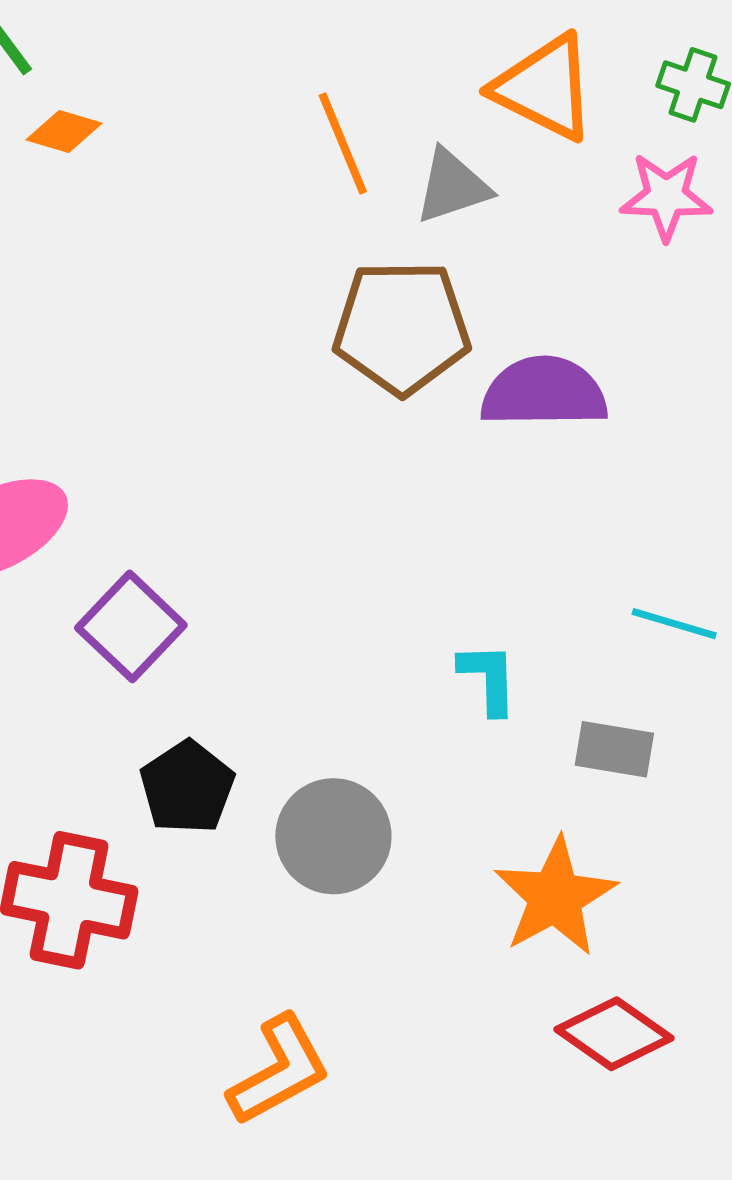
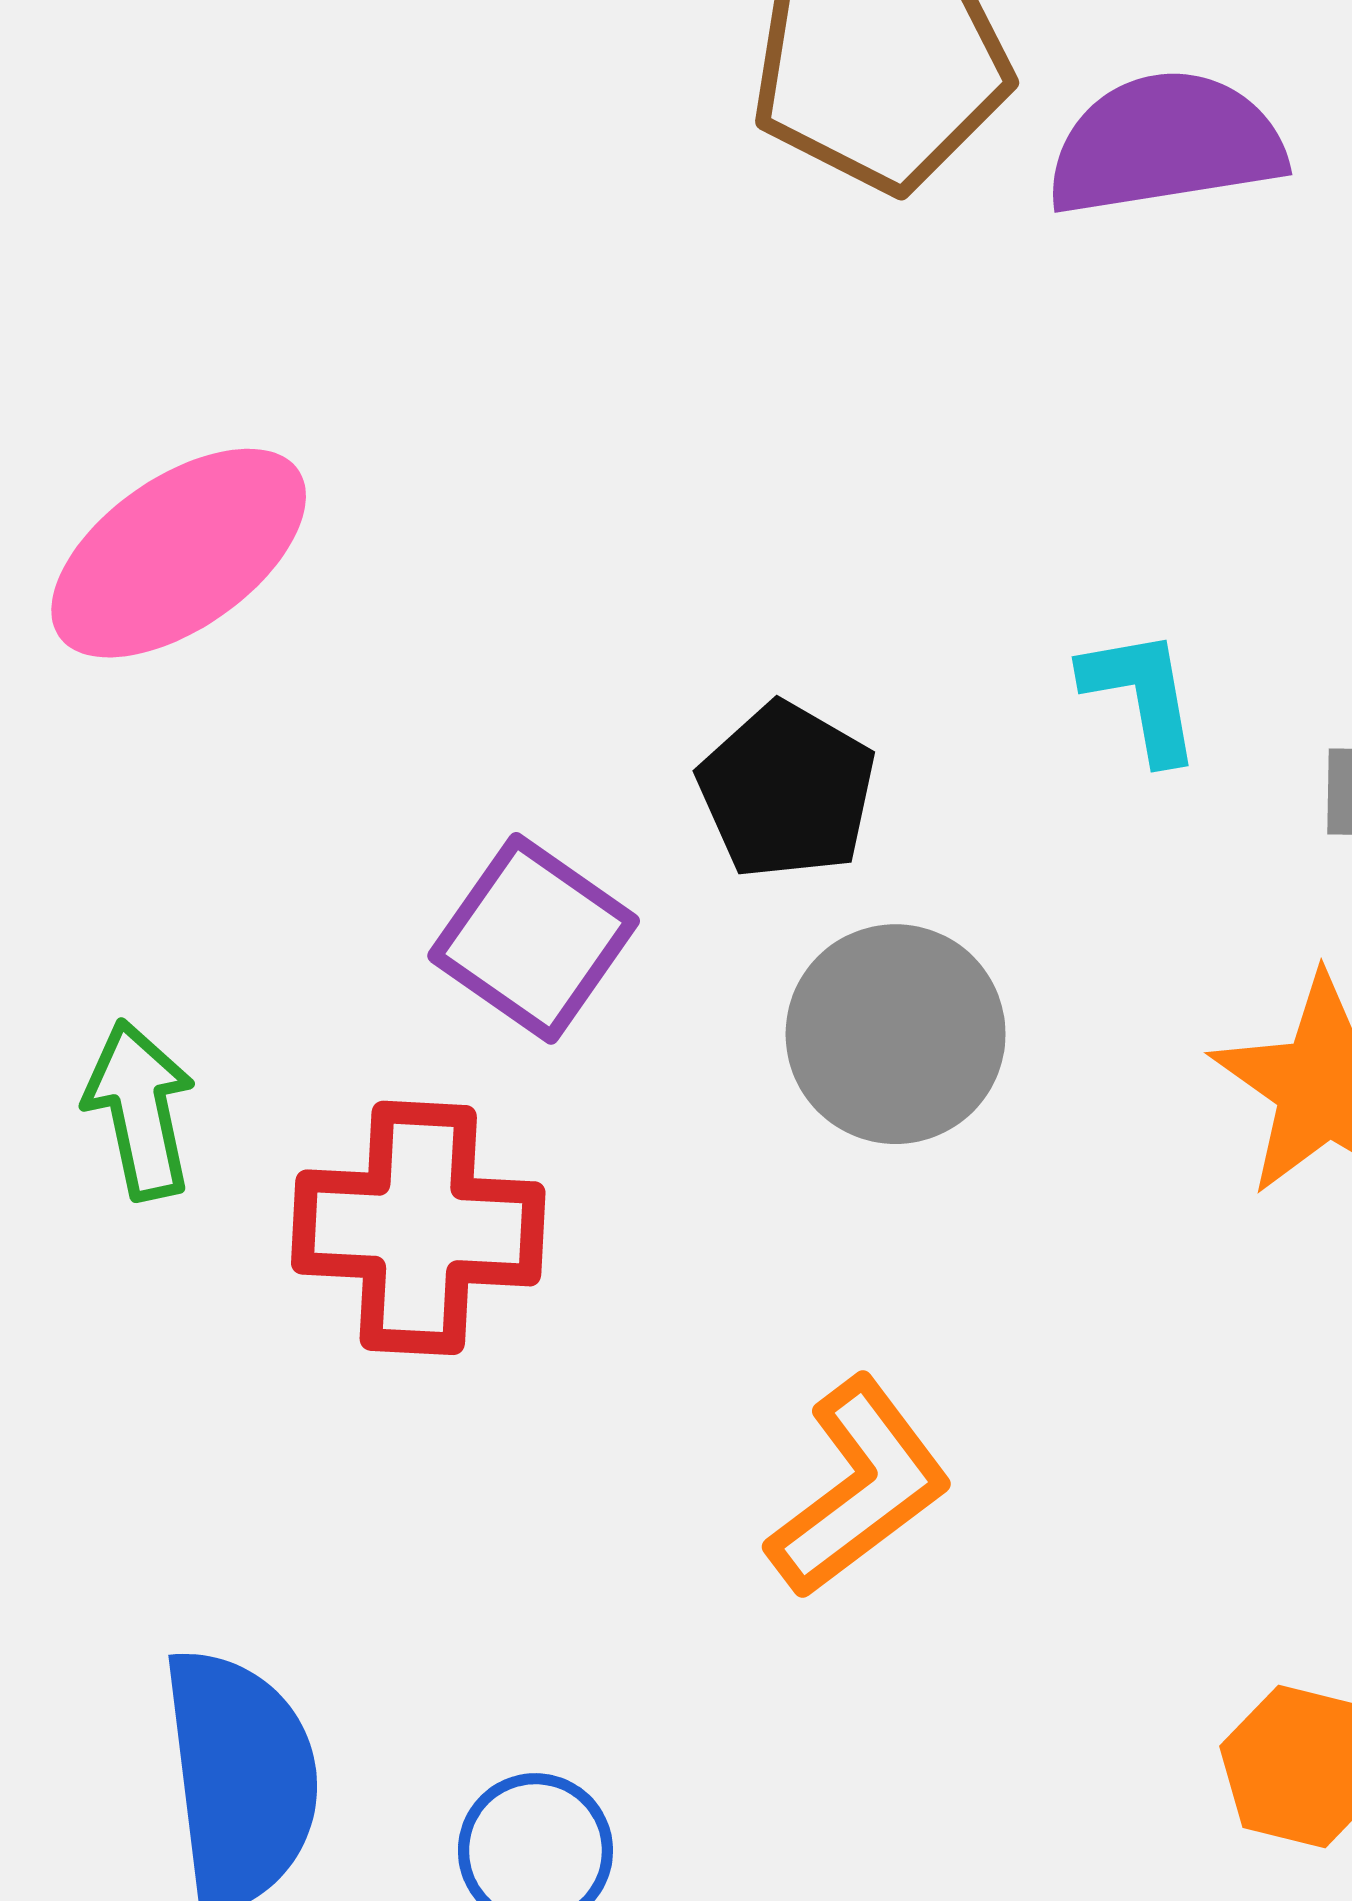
purple square: (131, 626) -> (534, 938), moved
black pentagon: (187, 787) -> (787, 791), moved

